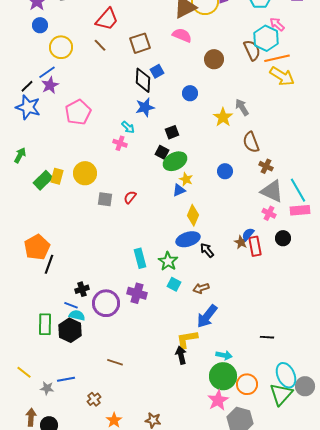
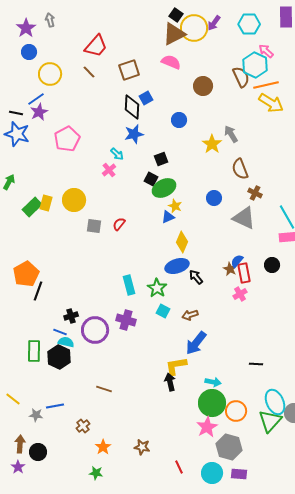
black line: (27, 86) -> (16, 113), turned 56
pink cross: (120, 143) -> (109, 170), turned 32
gray triangle: (272, 191) -> (244, 218), moved
pink cross: (269, 213) -> (240, 294), moved, turned 32

